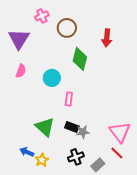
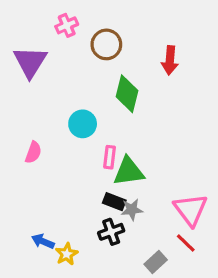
pink semicircle: (21, 71) -> (33, 152), moved
green triangle: (45, 127) -> (129, 171), moved, turned -50
black cross: (76, 157) -> (111, 232), moved

